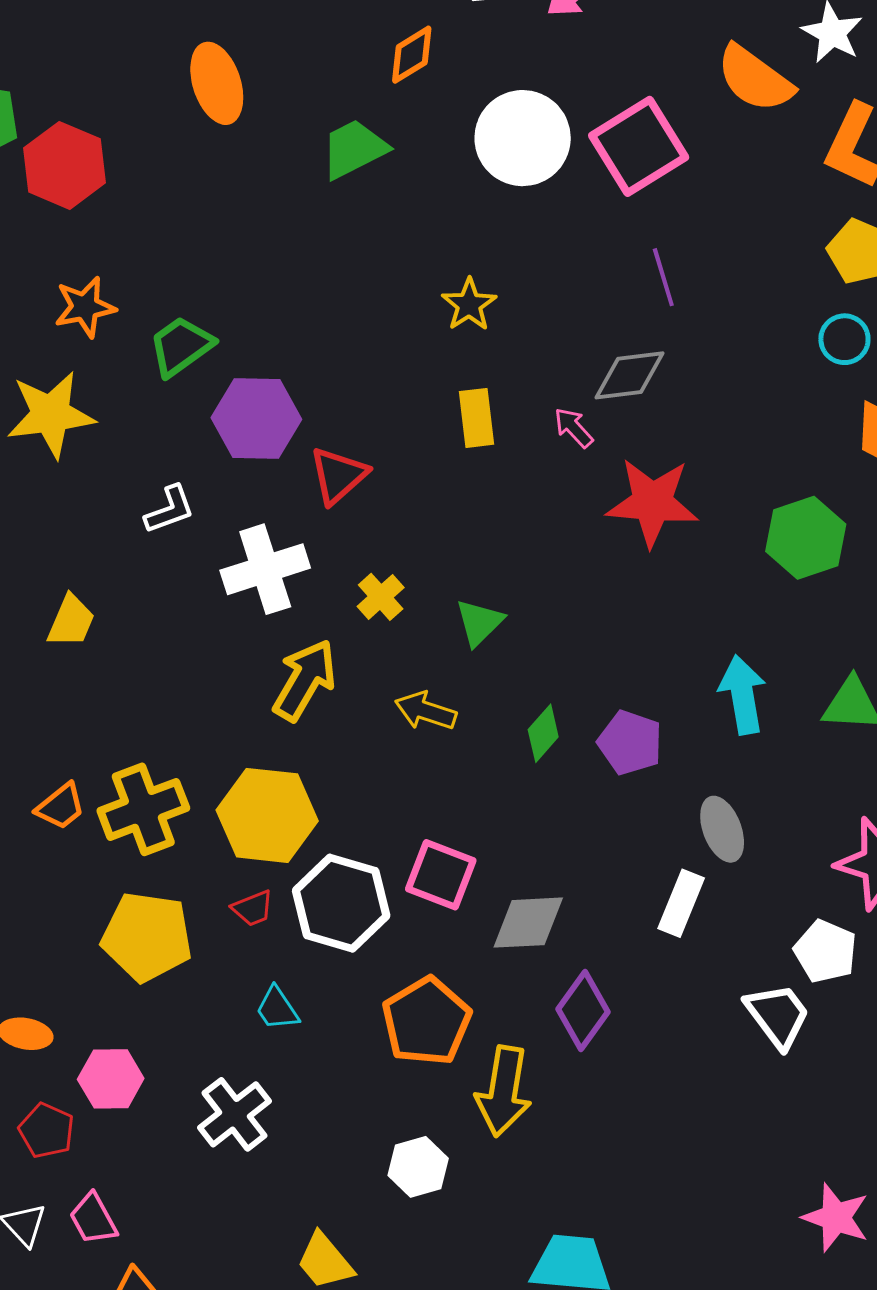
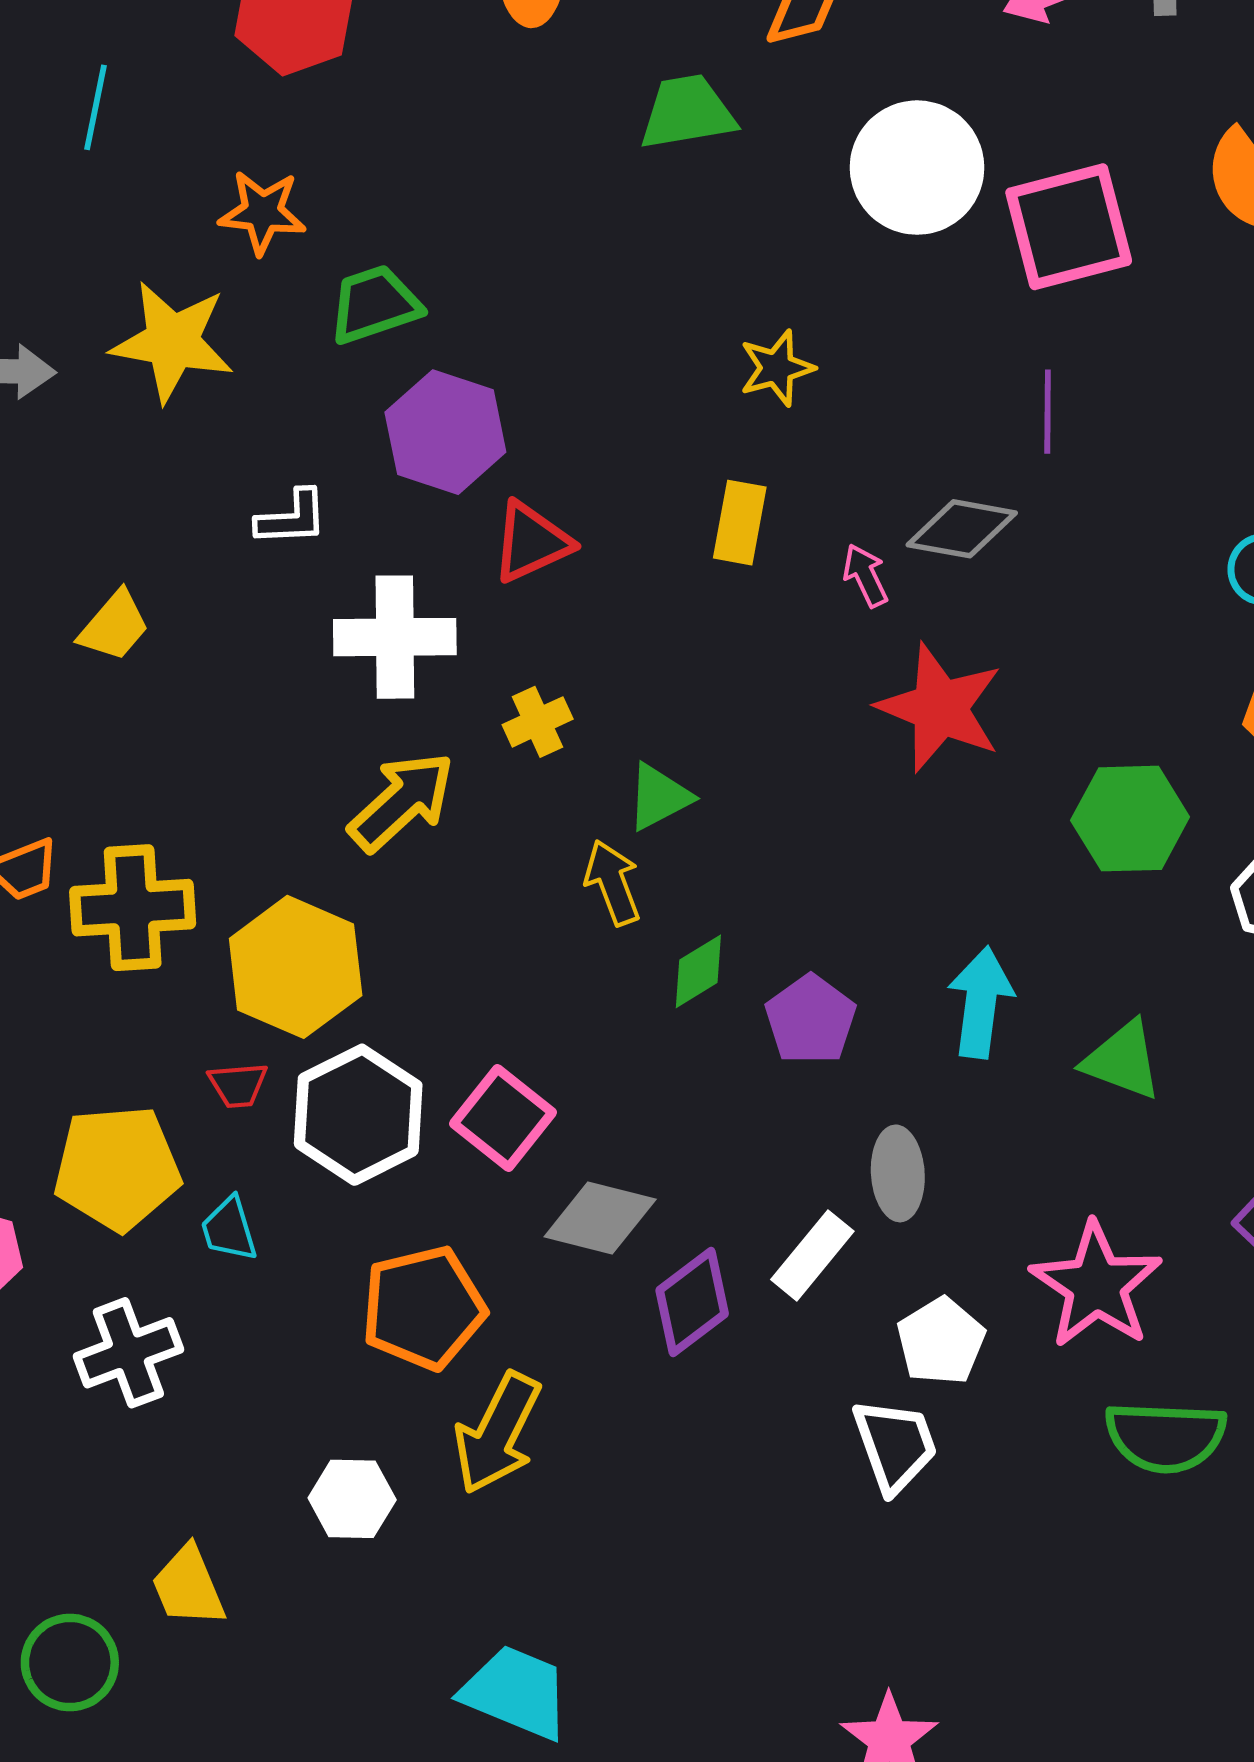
yellow arrow: (426, 711) -> (613, 883), moved, turned 34
yellow pentagon: (147, 937) -> (117, 1168), moved, turned -30
white pentagon: (825, 951) -> (941, 1341), moved
purple diamond: (583, 1011) -> (692, 1302), moved

